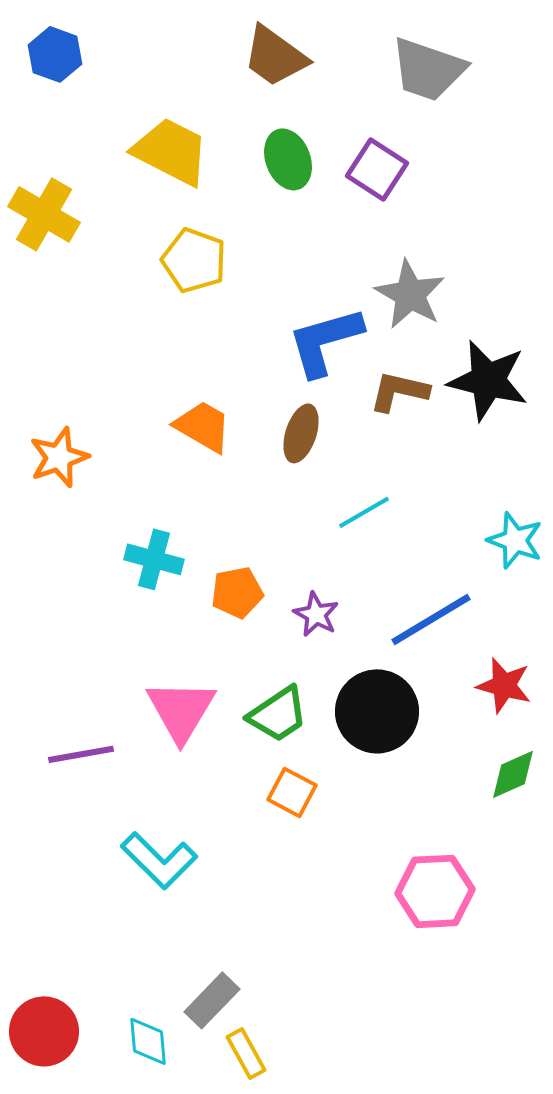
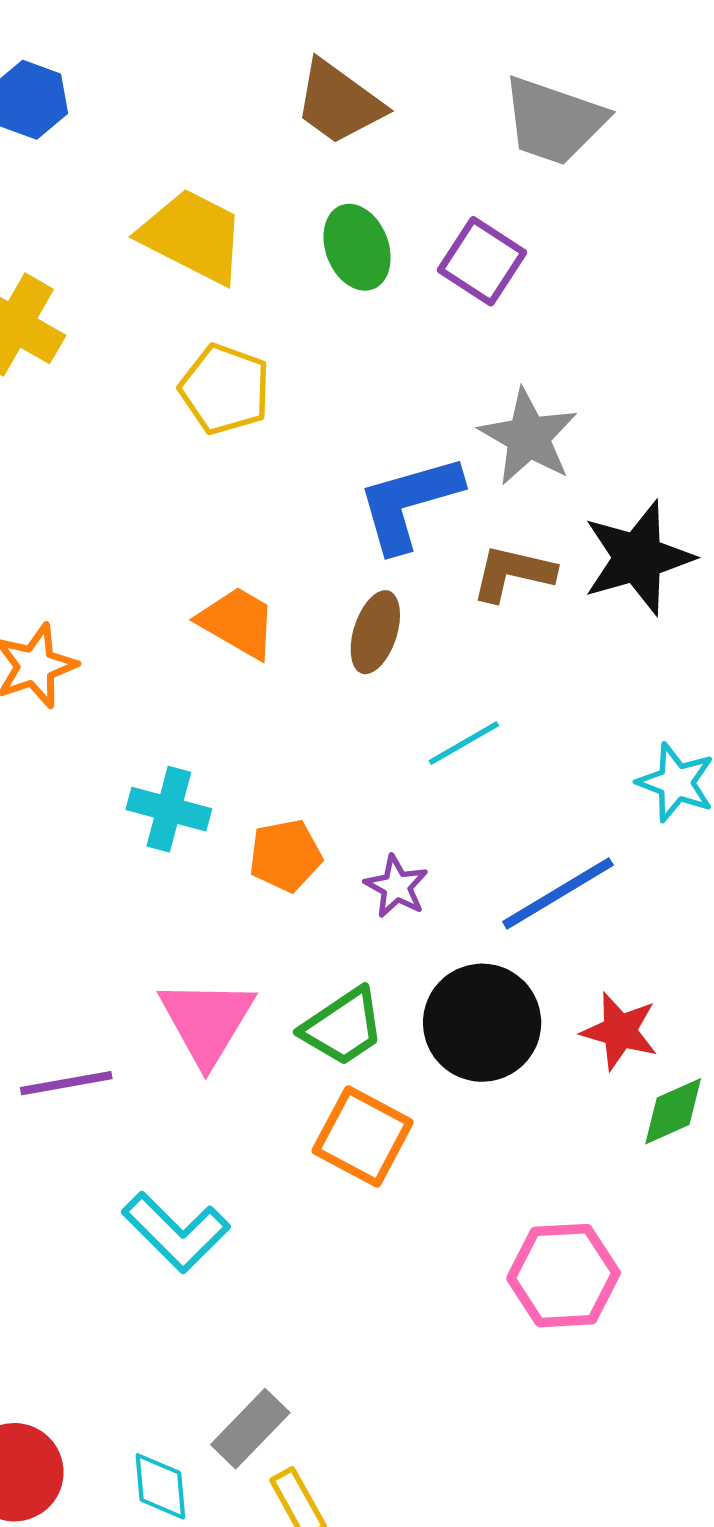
black star: (488, 380) -> (638, 558), turned -30
red star: (504, 685) -> (620, 1031), moved
orange square: (292, 792) -> (363, 1136), size x1.4

